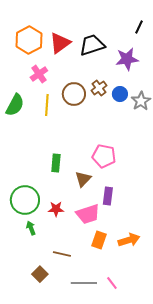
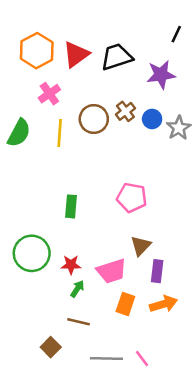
brown triangle: (83, 179) -> (141, 246), moved
purple rectangle: (108, 196) -> (157, 271), moved
green arrow: (31, 228) -> (77, 289), moved, turned 56

